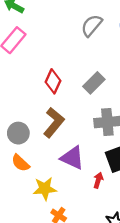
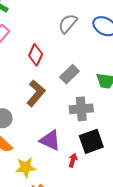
red diamond: (53, 81) -> (36, 55), moved
brown L-shape: (54, 122) -> (36, 93), moved

